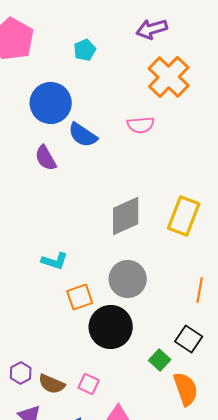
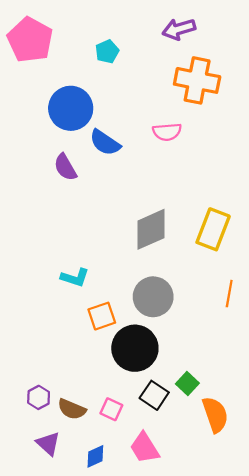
orange cross: (169, 77) -> (197, 80), turned -33
orange line: (200, 290) -> (229, 294), moved
black square: (189, 339) -> (154, 395), moved

